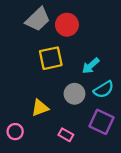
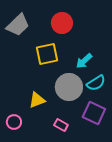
gray trapezoid: (38, 19) -> (18, 25), moved
gray circle: (75, 94) -> (69, 87), size x1.4

